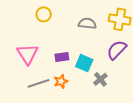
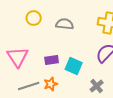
gray semicircle: (87, 24) -> (65, 24), moved
gray cross: (100, 79) -> (97, 86), moved

